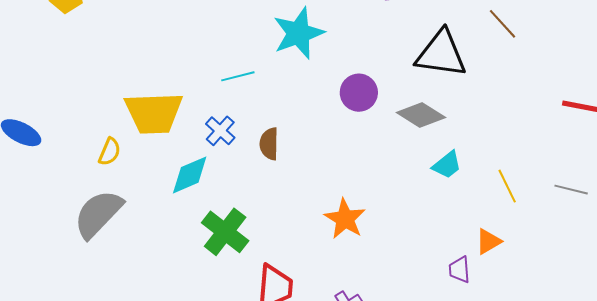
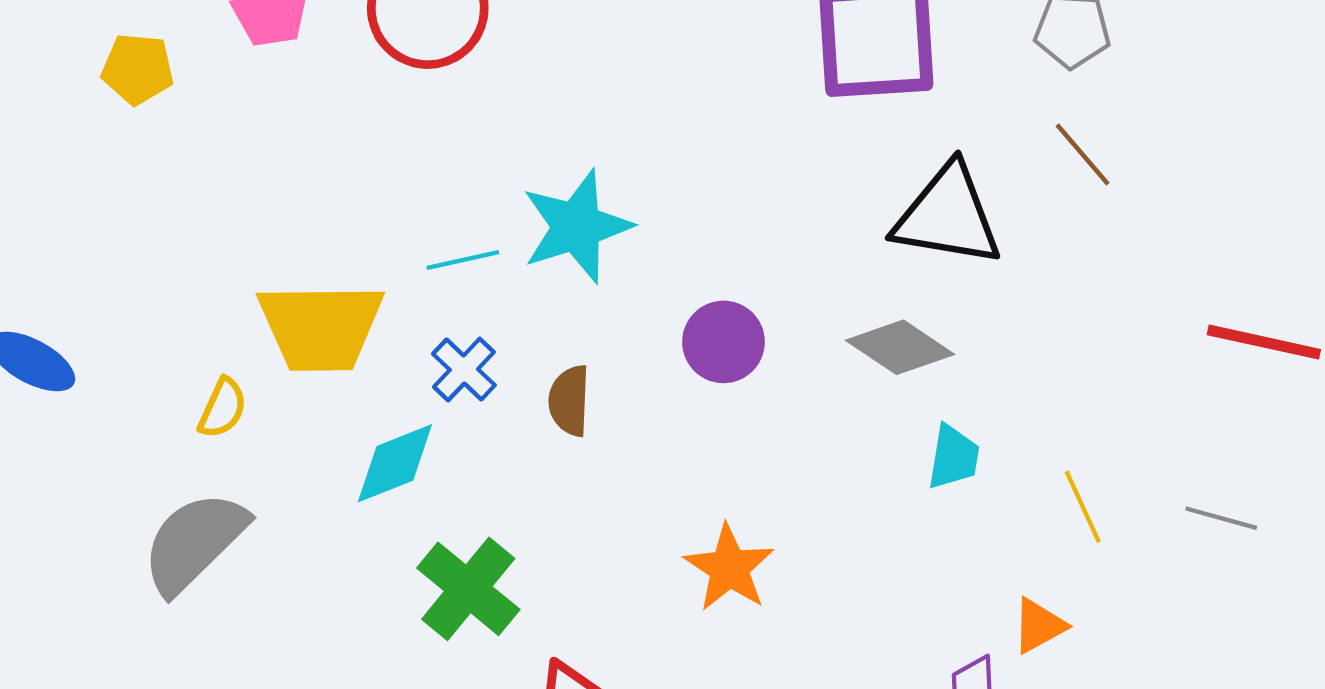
cyan star: (299, 33) -> (577, 227), moved
cyan line: (238, 76) -> (463, 260), moved
purple circle: (359, 93) -> (723, 342), moved
cyan trapezoid: (447, 165) -> (954, 457), turned -44

